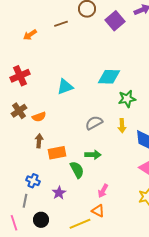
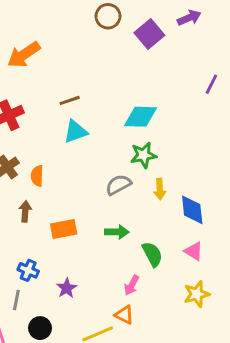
brown line: (61, 24) -> (70, 100), moved
orange arrow: (30, 35) -> (24, 55), size x1.6
green star: (127, 99) -> (143, 155), moved
orange semicircle: (39, 117) -> (37, 176), turned 112
brown arrow: (39, 141) -> (25, 211), moved
green semicircle: (77, 170) -> (152, 254), moved

